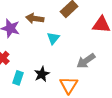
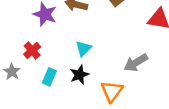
cyan triangle: (53, 38) -> (83, 48), moved

